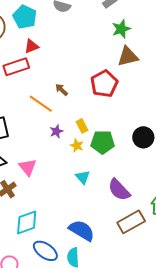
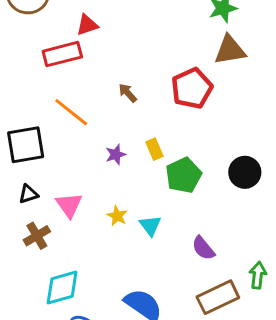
orange line: (41, 104) -> (71, 112), moved
green pentagon: (103, 142) -> (184, 175), turned -30
yellow star: (77, 146) -> (117, 216), moved
purple semicircle: (119, 190) -> (203, 248), size x0.7

